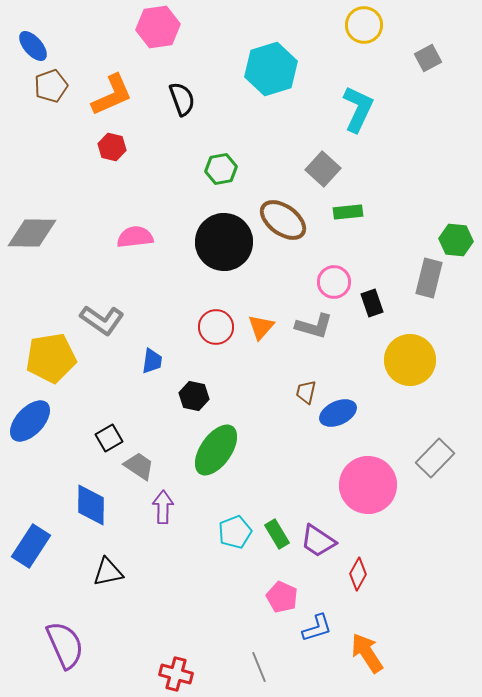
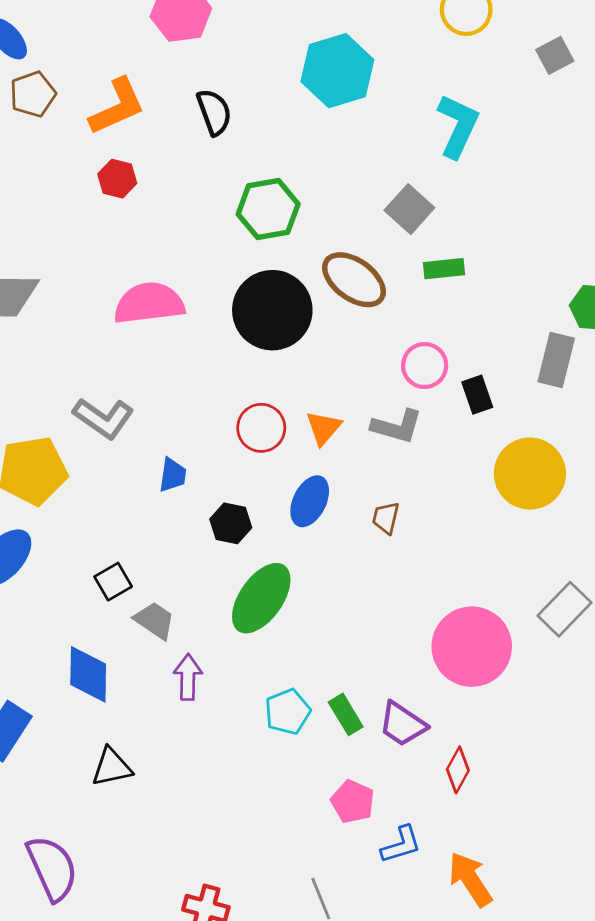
green hexagon: (221, 169) -> (268, 209), size x1.4
pink semicircle: (135, 237) -> (149, 303), size x1.4
blue ellipse: (338, 413) -> (310, 501), moved, turned -39

